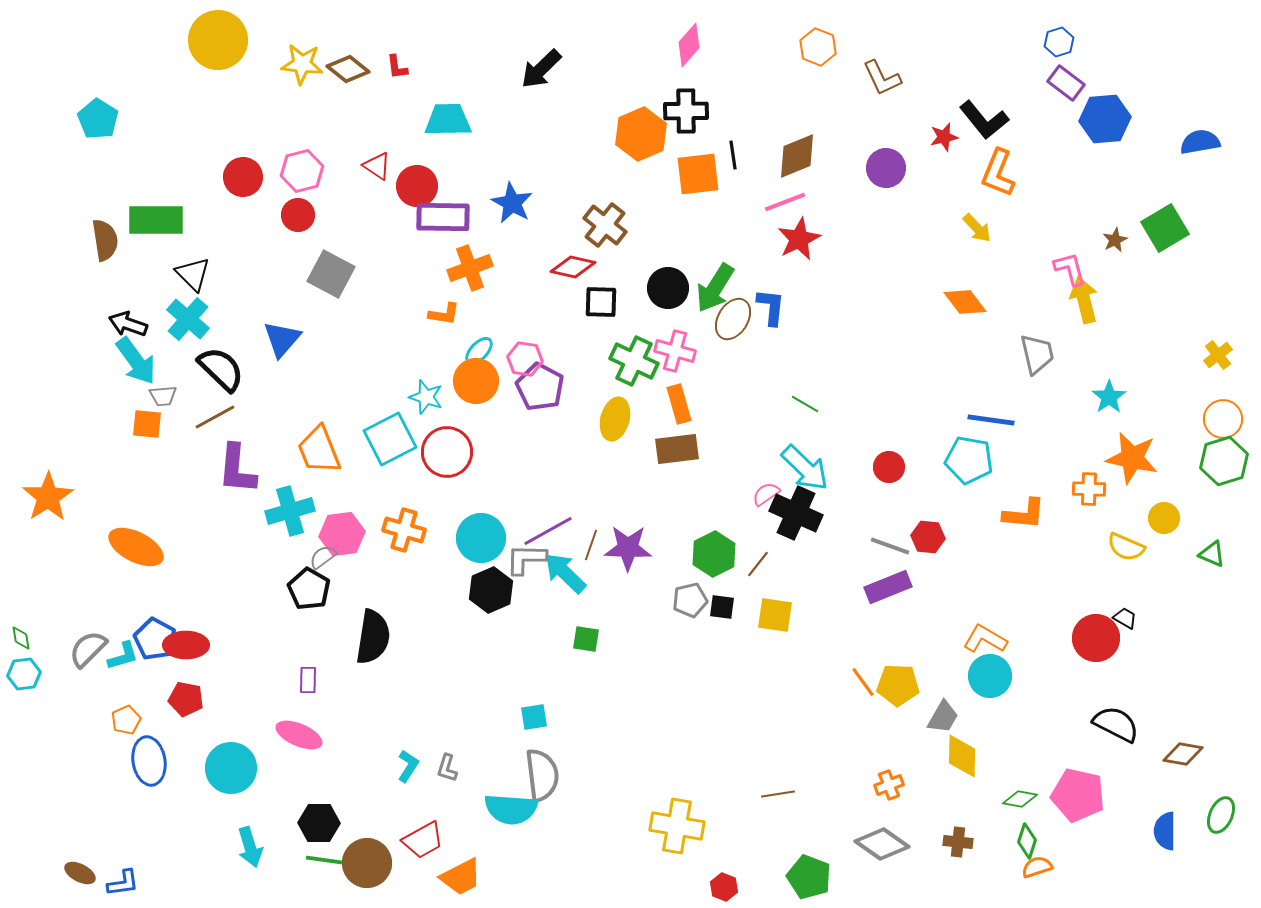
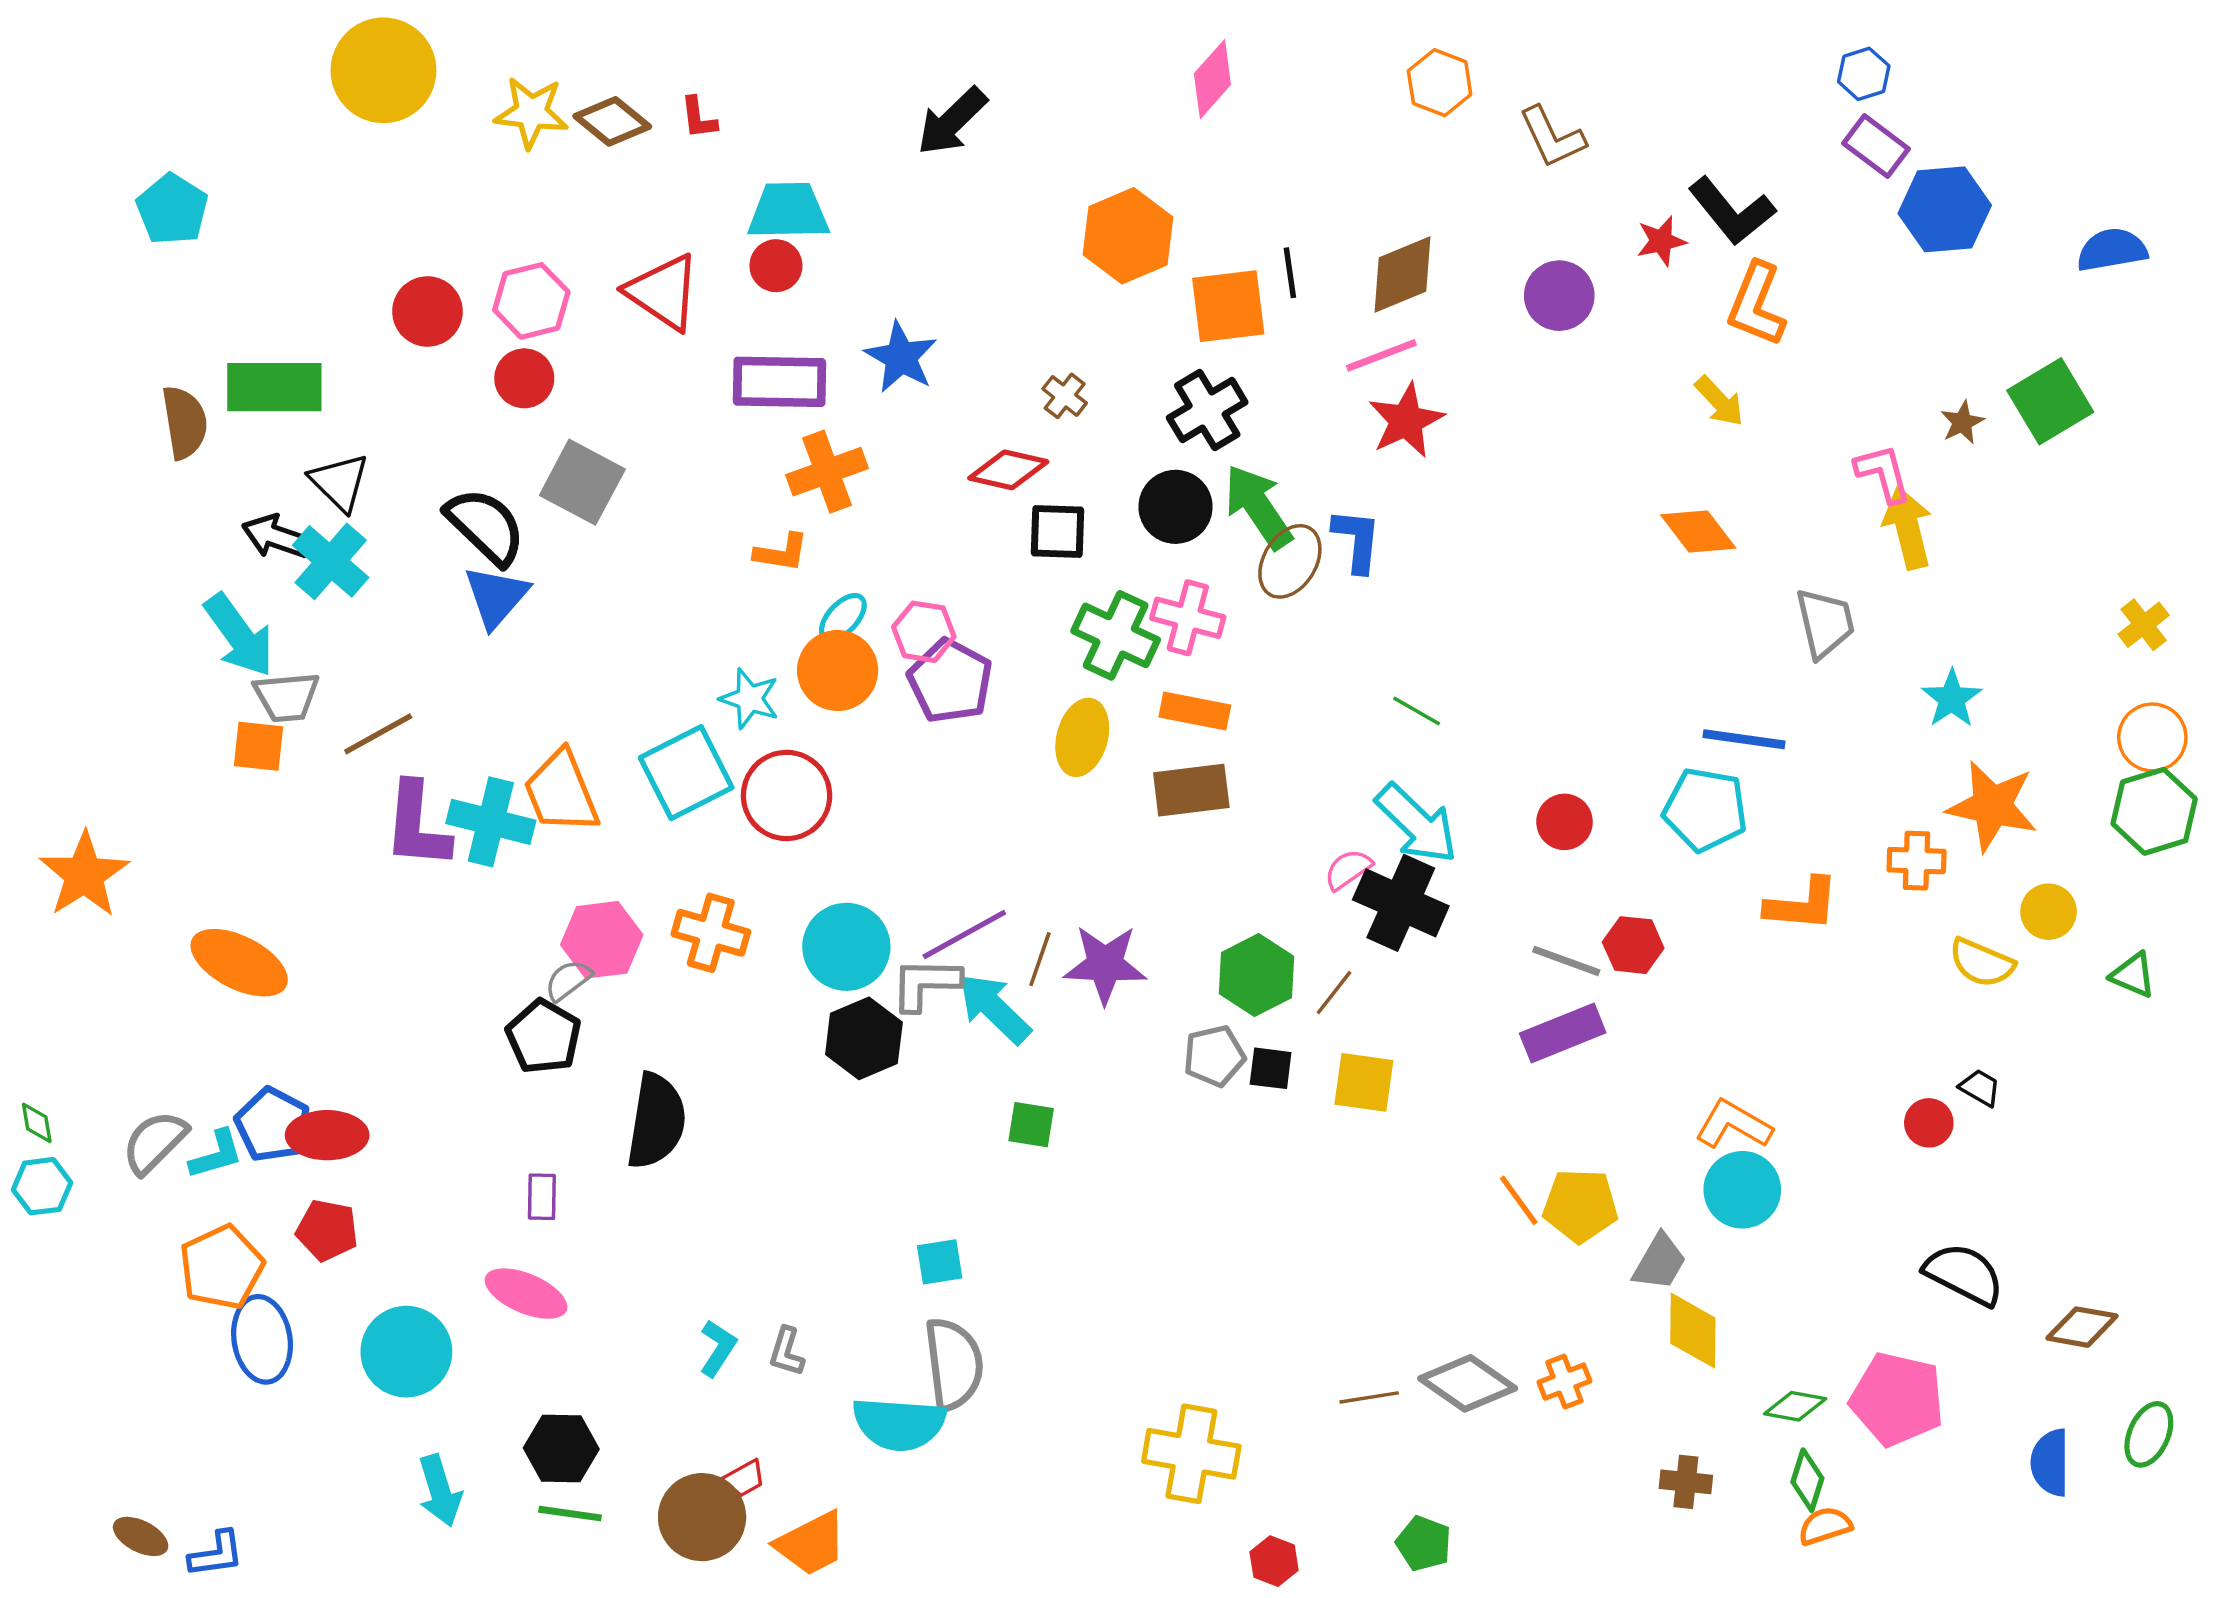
black cross: (686, 111) -> (1207, 410), moved, turned -30
red triangle: (377, 166) -> (663, 292), size x1.6
red circle: (417, 186) -> (776, 266), moved, size x0.7
brown cross: (605, 225) -> (1065, 396), size x0.6
green arrow: (715, 288) -> (1258, 507), turned 114
black arrow: (128, 324) -> (276, 537), moved
black semicircle: (221, 369) -> (486, 526), moved
gray trapezoid: (163, 396) -> (287, 697), size x1.4
orange rectangle: (679, 404) -> (1195, 711), turned -63
cyan cross: (290, 511) -> (491, 822), moved, turned 30
red circle: (1096, 638) -> (1929, 1123), size x0.6
orange pentagon: (126, 720) -> (222, 1267), size x1.6
red trapezoid: (423, 840) -> (744, 1478), size x0.6
gray diamond: (882, 844) -> (1468, 1383), moved
brown circle: (367, 863) -> (702, 1517), moved
green pentagon: (809, 877) -> (1424, 1544), size x0.7

